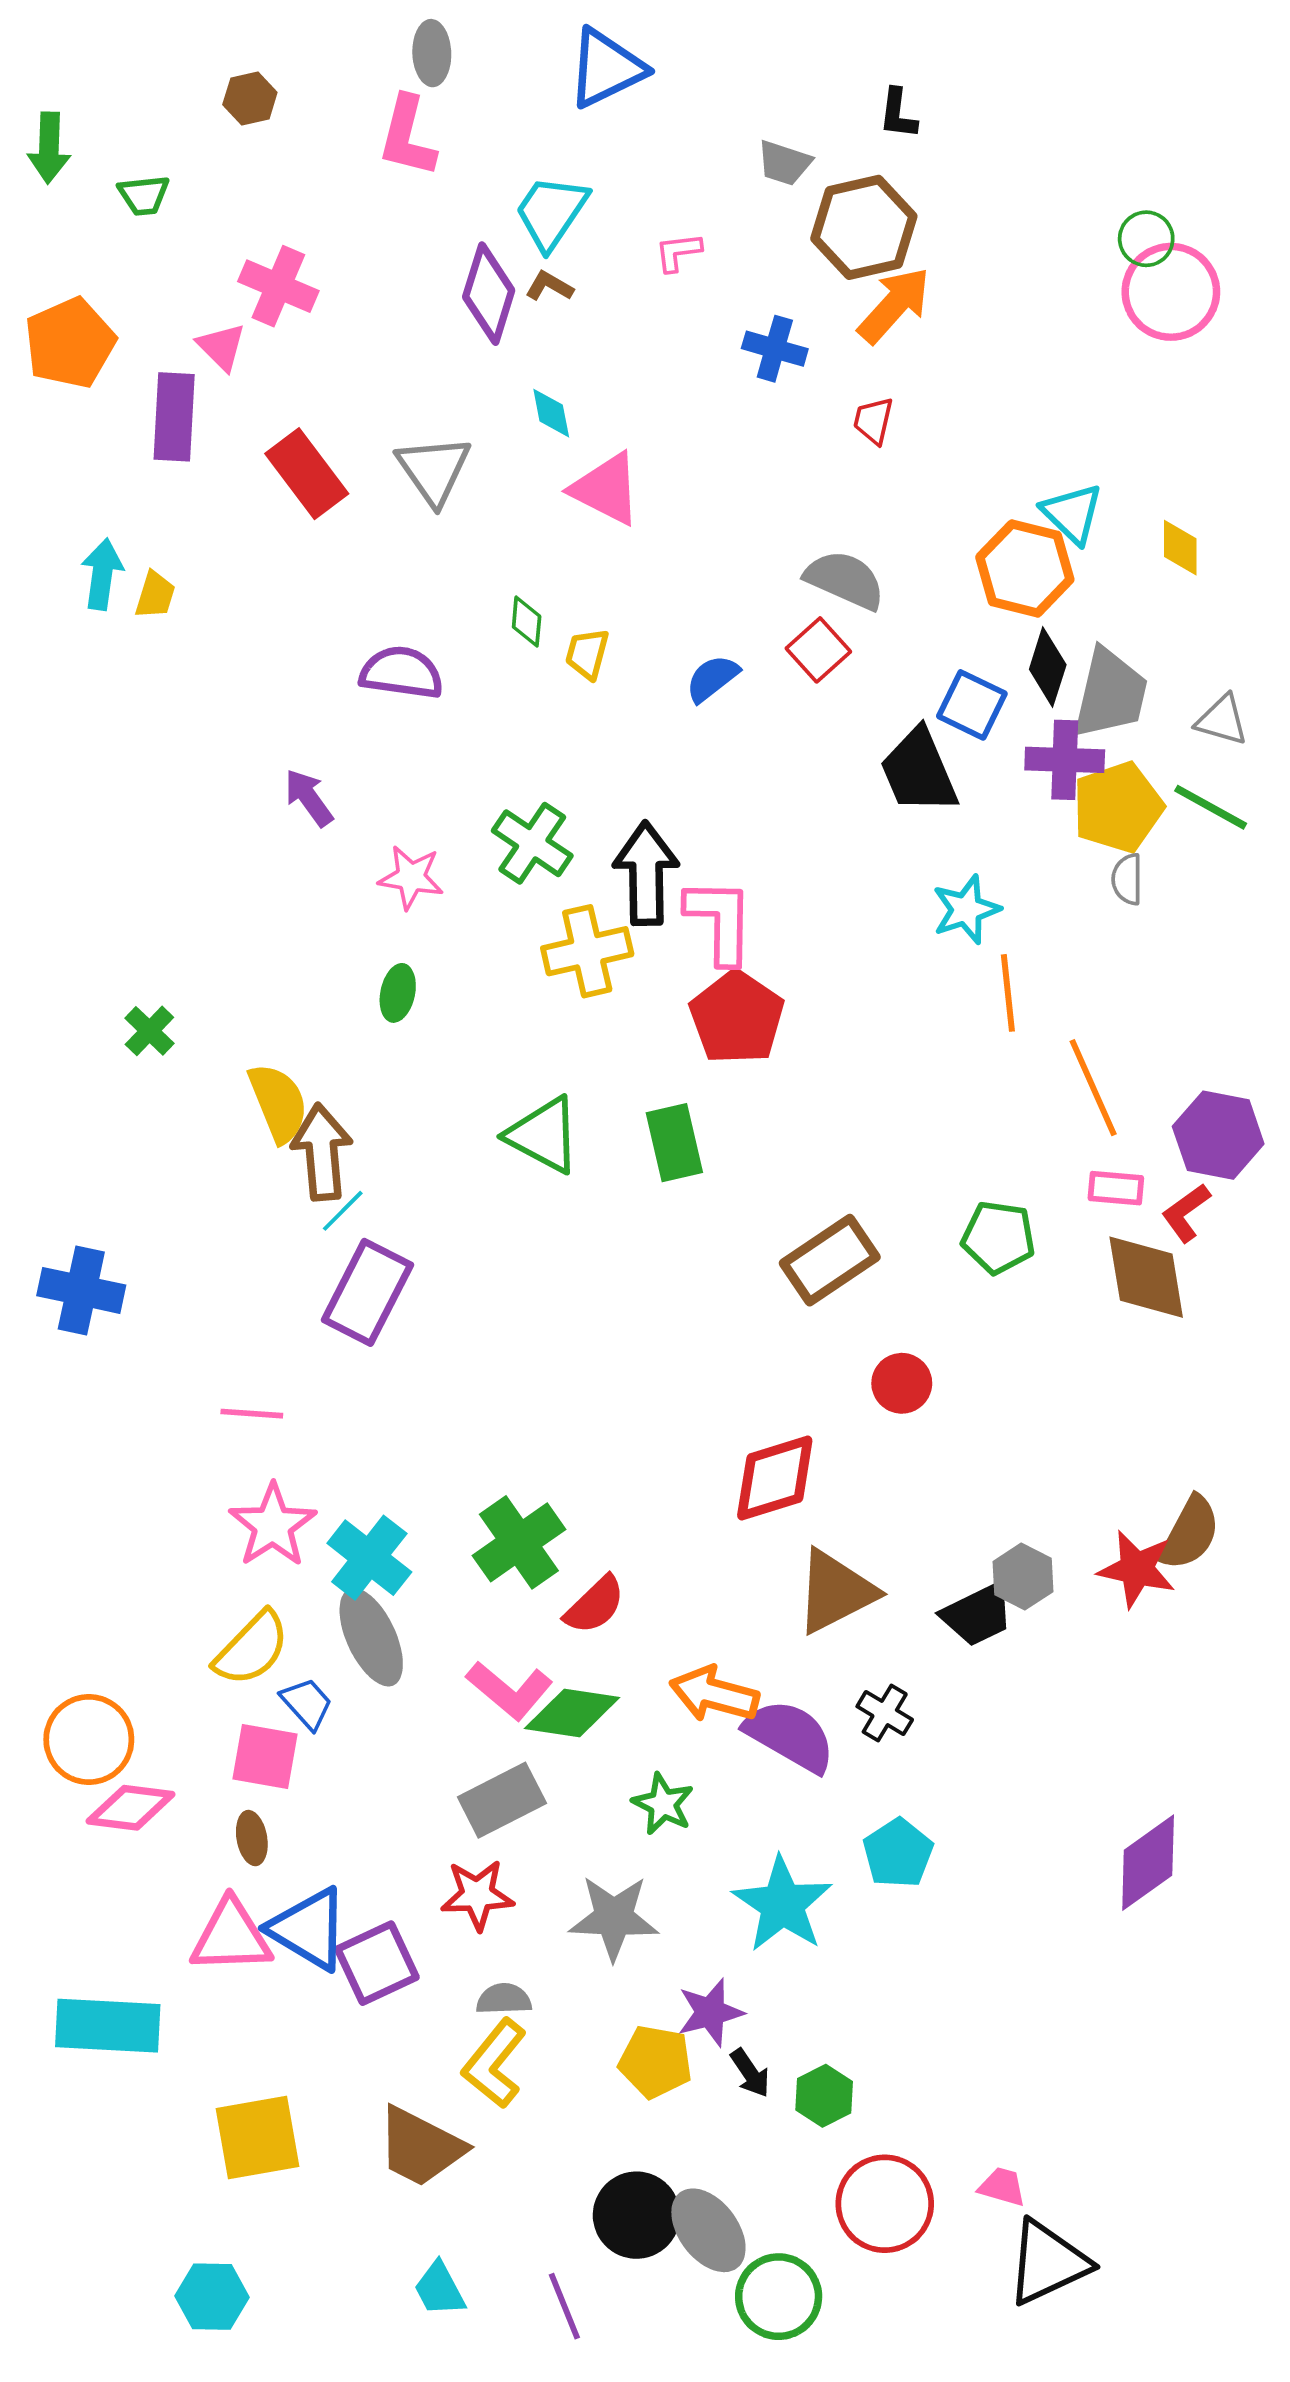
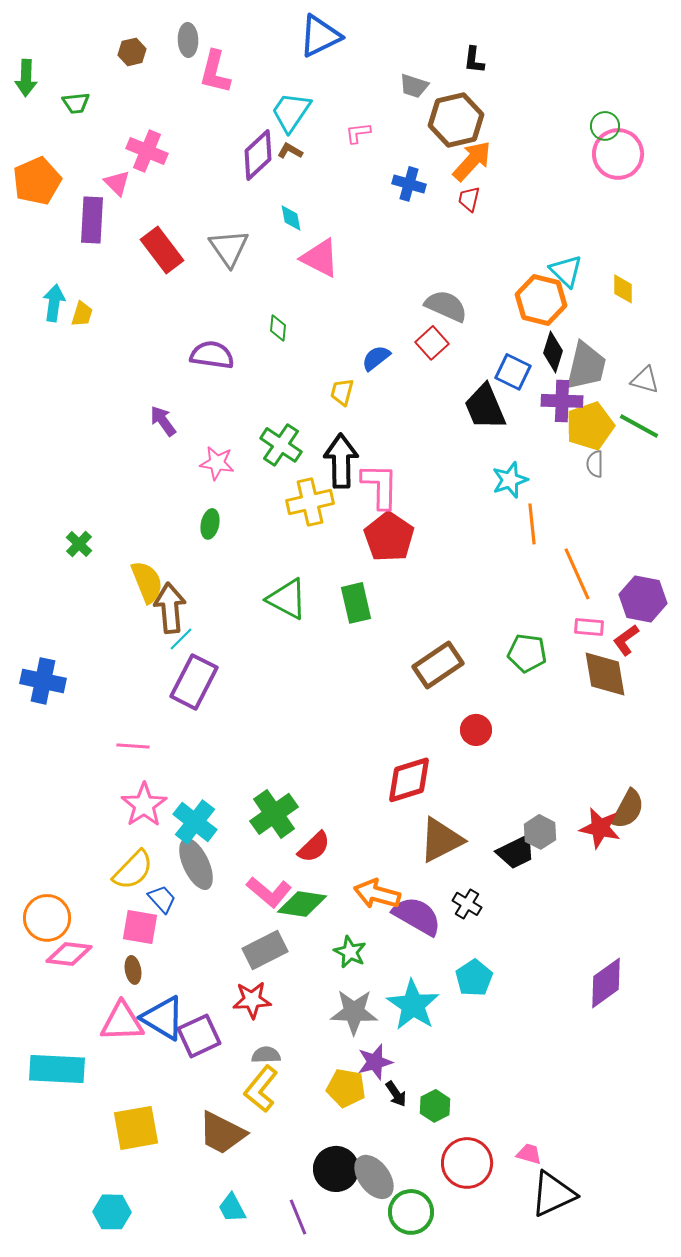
gray ellipse: (432, 53) -> (188, 40), moved
purple diamond: (489, 294) -> (258, 155), turned 30
red trapezoid: (873, 421) -> (469, 199), moved
yellow trapezoid: (587, 654) -> (342, 392), moved
gray star: (614, 1918) -> (354, 1012), moved

